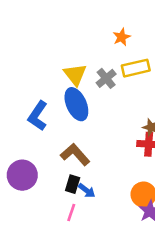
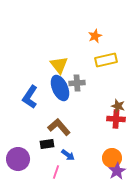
gray cross: (106, 78) -> (77, 83), moved, turned 35
purple circle: (22, 175) -> (18, 159), moved
black rectangle: (73, 184) -> (47, 144), moved, turned 64

